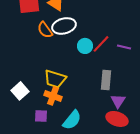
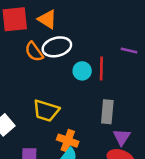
red line: (101, 44) -> (101, 69), turned -42
purple line: (124, 47) -> (129, 50), moved
orange cross: (53, 96) -> (68, 141), moved

